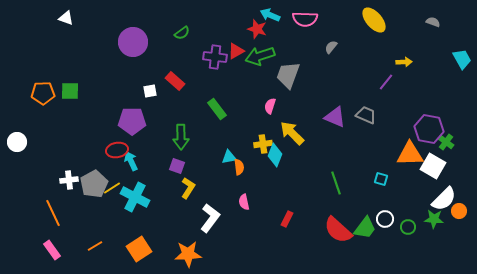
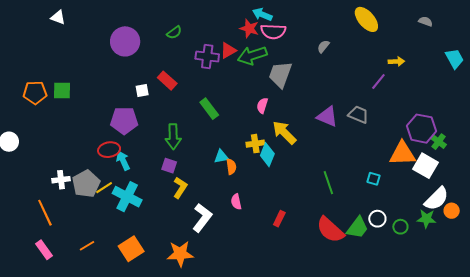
pink semicircle: (305, 19) -> (273, 31), moved

